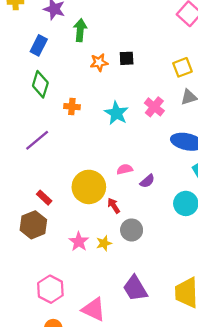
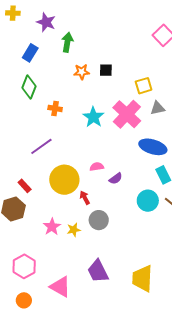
yellow square: (182, 67) -> (144, 86), moved
pink cross: (154, 107) -> (127, 114), size x1.6
purple line: (37, 140) -> (41, 146), moved

